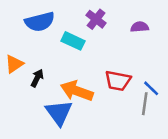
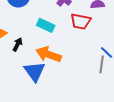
cyan rectangle: (73, 41) -> (46, 25), moved
red trapezoid: (118, 81) -> (81, 21), moved

